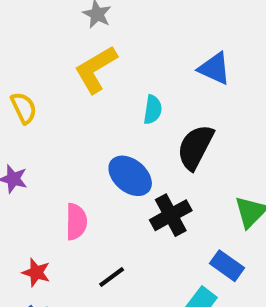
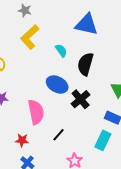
blue triangle: (215, 68) -> (87, 24), size x1.4
cyan semicircle: (153, 110) -> (61, 51), turned -32
pink semicircle: (76, 222) -> (36, 112), size x1.4

